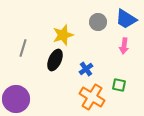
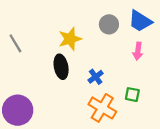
gray line: (23, 48) -> (15, 43), moved, turned -48
black ellipse: (55, 60) -> (61, 67), turned -35

